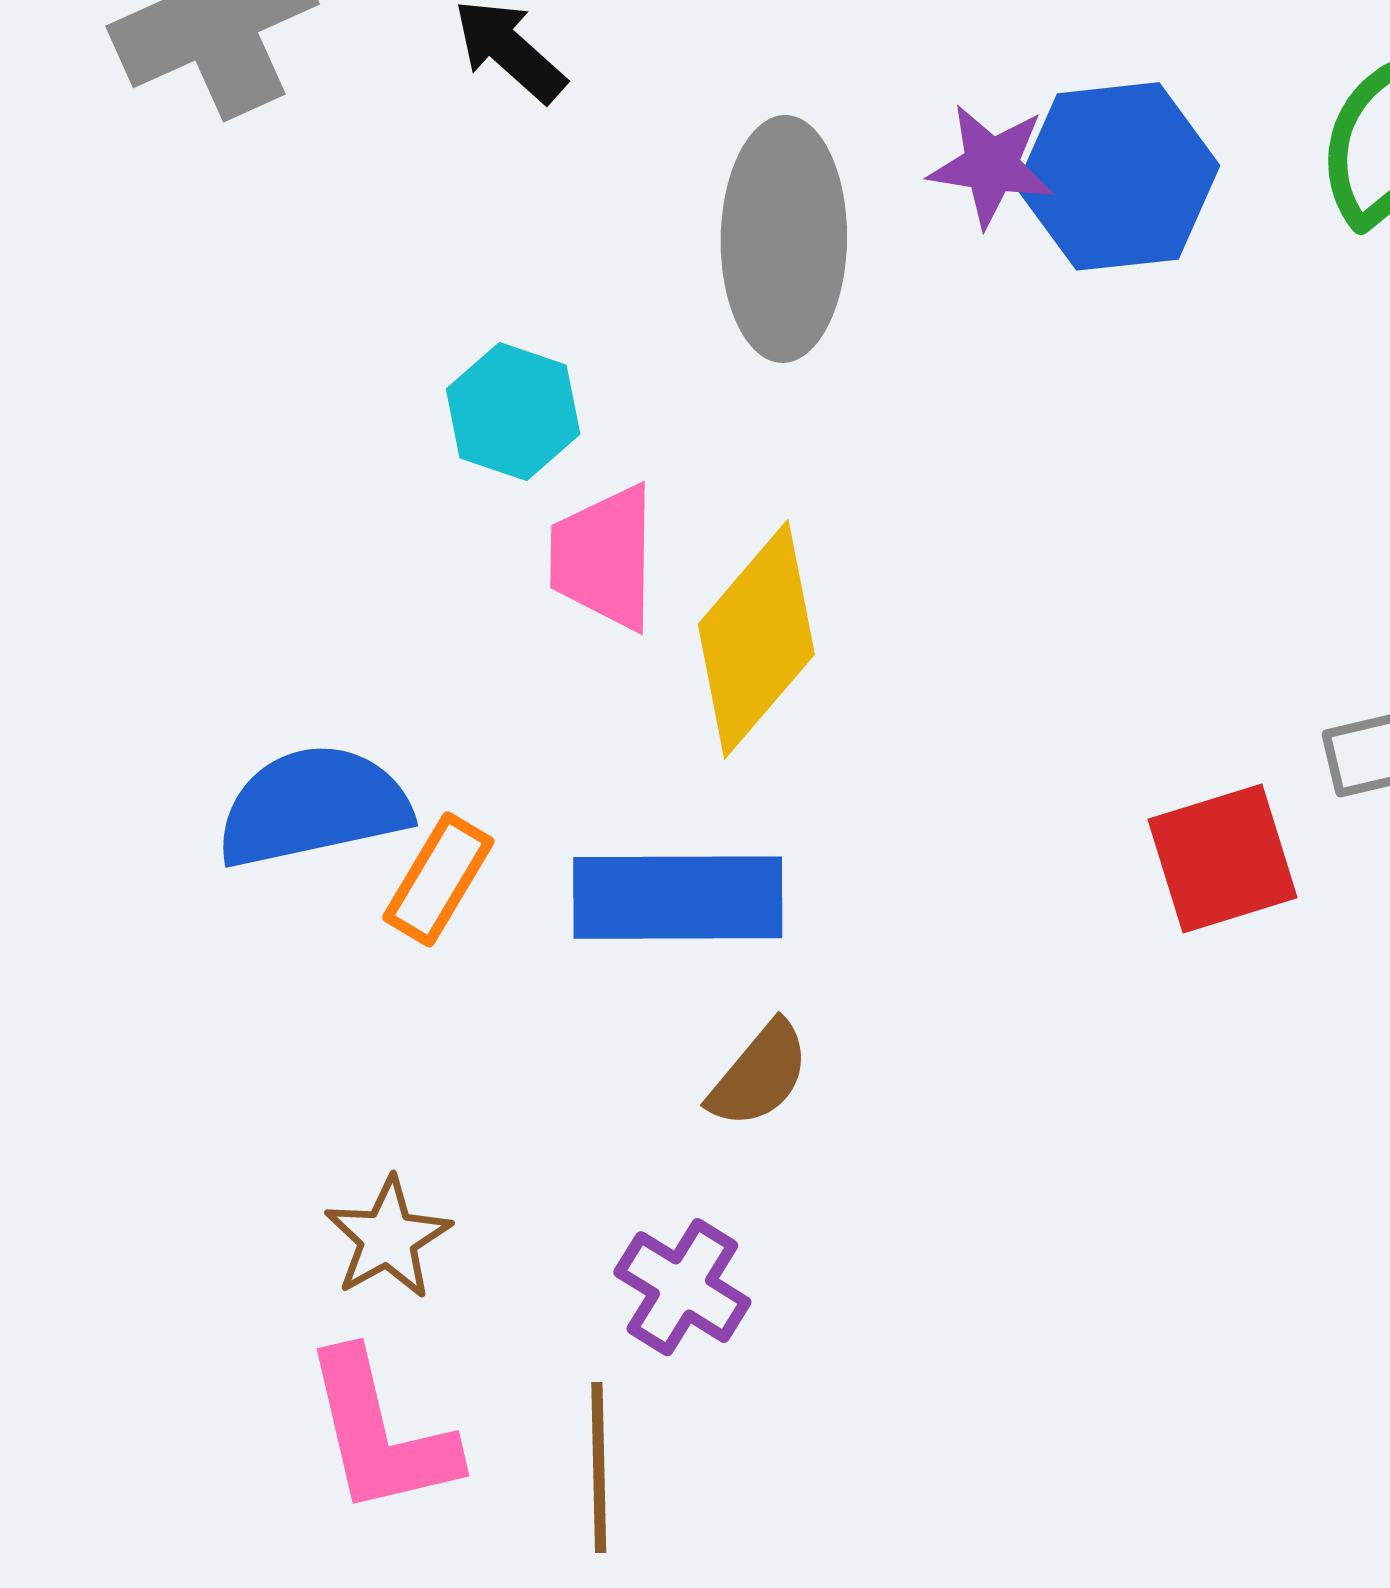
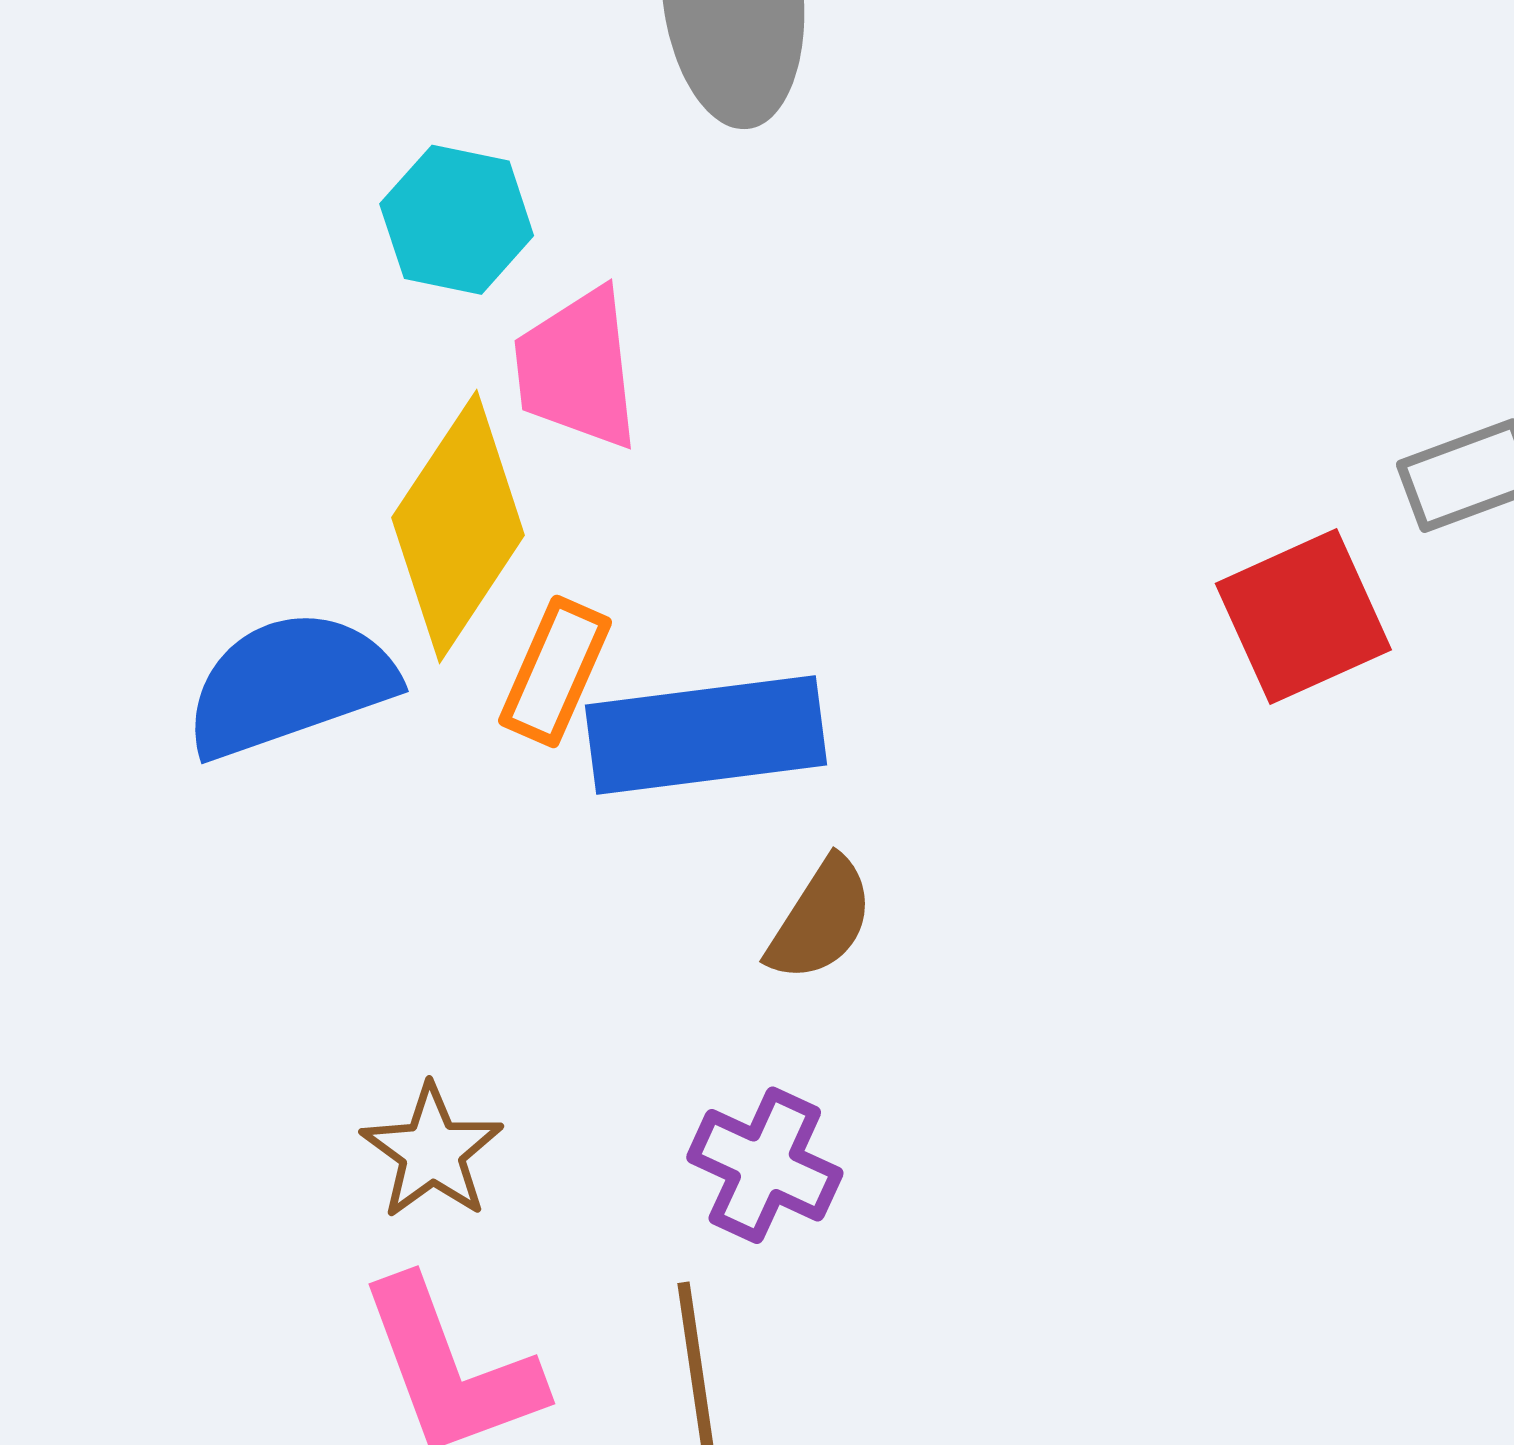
yellow diamond: (756, 639) -> (458, 526), moved
orange rectangle: (438, 879) -> (555, 671), moved

